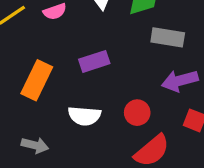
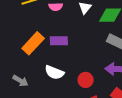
purple rectangle: (94, 61) -> (59, 41), moved

